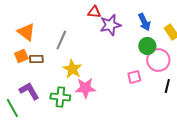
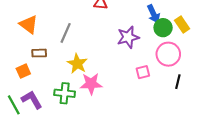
purple star: (110, 25) -> (128, 37), moved
green circle: (147, 46) -> (163, 28), moved
orange square: (21, 56) -> (23, 71), moved
purple L-shape: (29, 91) -> (32, 100), moved

